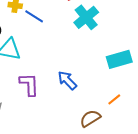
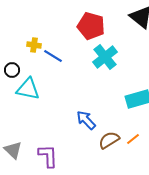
purple L-shape: (29, 84) -> (48, 156), moved
brown semicircle: (90, 118) -> (109, 140), moved

